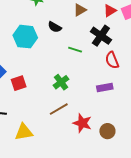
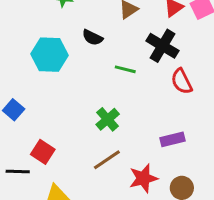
red square: (19, 83) -> (43, 152), moved, turned -35
purple rectangle: (105, 87) -> (172, 139), moved
red star: (82, 123) -> (143, 178), turned -30

